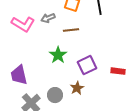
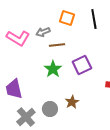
brown line: (71, 30) -> (57, 45), moved
purple square: (87, 65) -> (82, 65), moved

